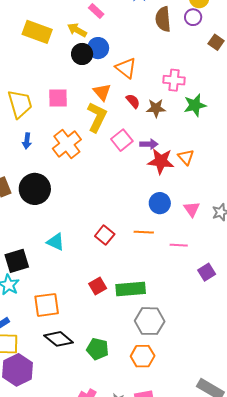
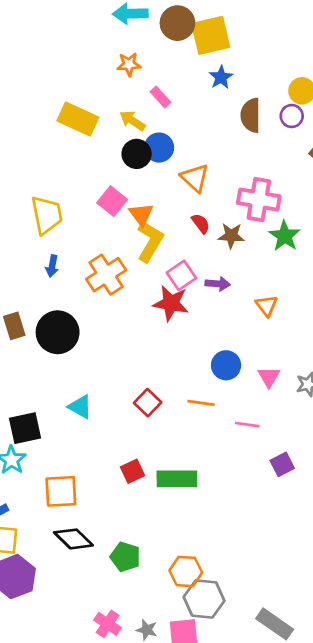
pink cross: (174, 80) -> (259, 200), size x1.4
orange triangle: (102, 92) -> (141, 215), moved
pink square: (58, 98) -> (112, 201), moved, turned 35
green star: (195, 105) -> (285, 236), turned -30
red star: (161, 161) -> (171, 303), moved
gray hexagon: (150, 321) -> (204, 599), moved

